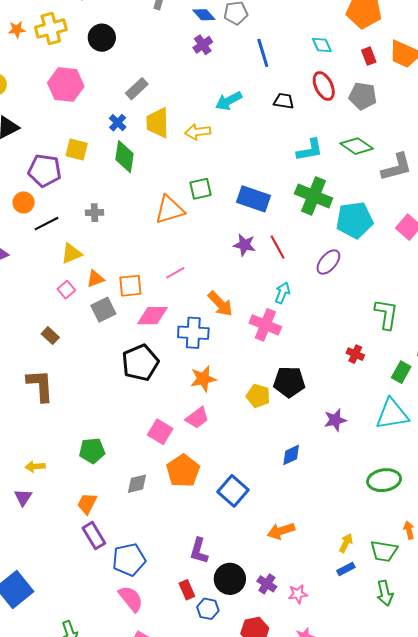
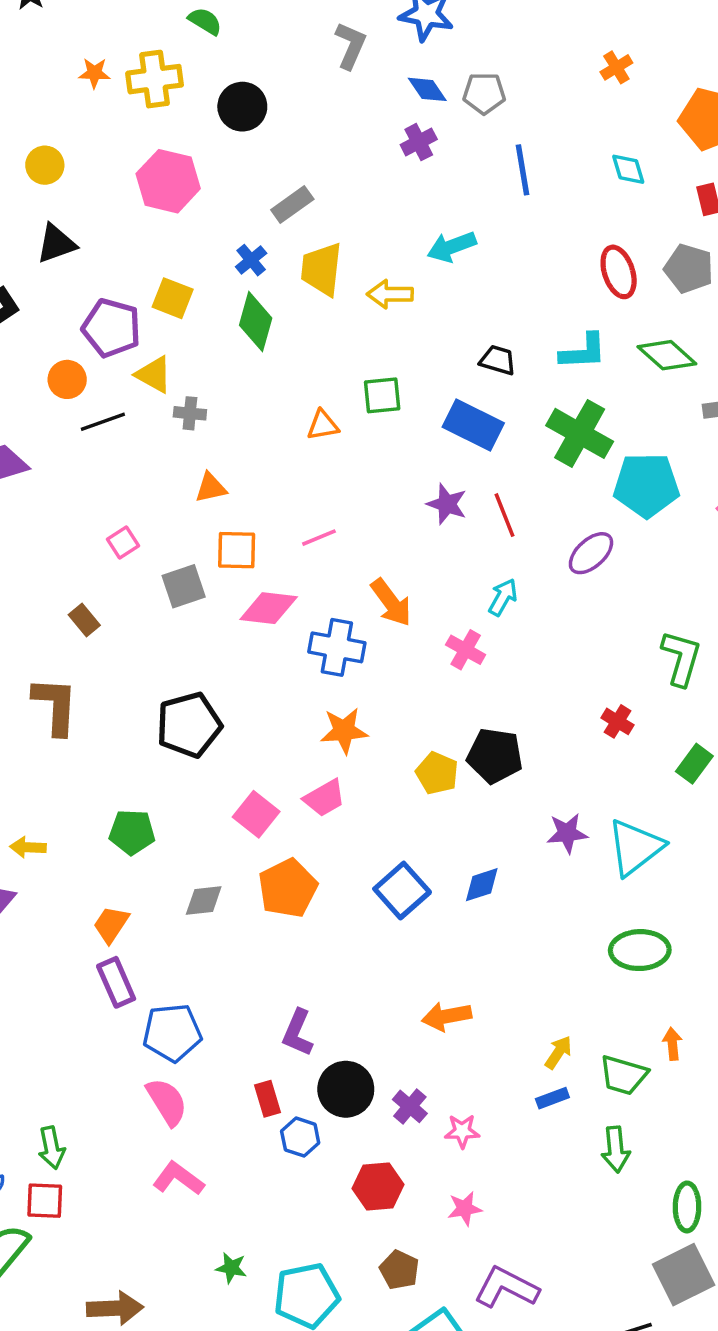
red ellipse: (324, 86) -> (619, 272), moved
black trapezoid: (284, 101) -> (498, 360), moved
orange triangle: (170, 210) -> (323, 425), size x0.6
yellow triangle: (71, 254) -> (154, 375), moved, turned 45
orange triangle: (95, 279) -> (211, 488), moved
pink cross: (265, 325) -> (466, 650), size x0.7
black pentagon: (140, 363) -> (189, 725), moved
cyan triangle: (392, 414) -> (635, 847), moved, turned -36
blue square: (233, 491) -> (402, 891), moved

